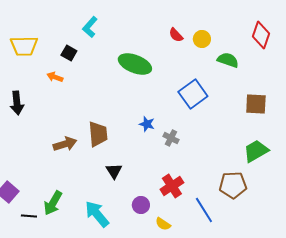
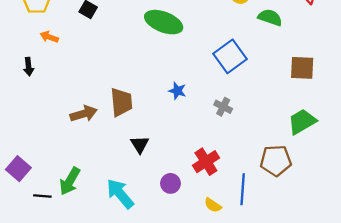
orange arrow: (55, 77) -> (49, 37), moved
black arrow: (17, 103) -> (29, 67), size x0.7
gray cross: (171, 138) -> (223, 107), moved
blue line: (204, 210) -> (243, 189), turned 36
yellow semicircle: (163, 224) -> (213, 205), moved

